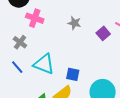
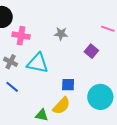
purple square: (103, 33) -> (91, 51), moved
cyan triangle: (44, 64) -> (38, 63), moved

